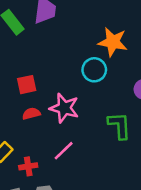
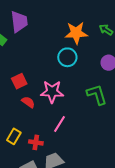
red semicircle: (31, 114) -> (28, 102), turned 64
red cross: (28, 166) -> (36, 142), turned 32

